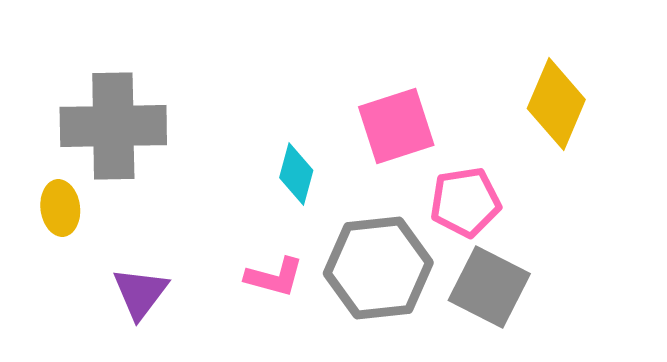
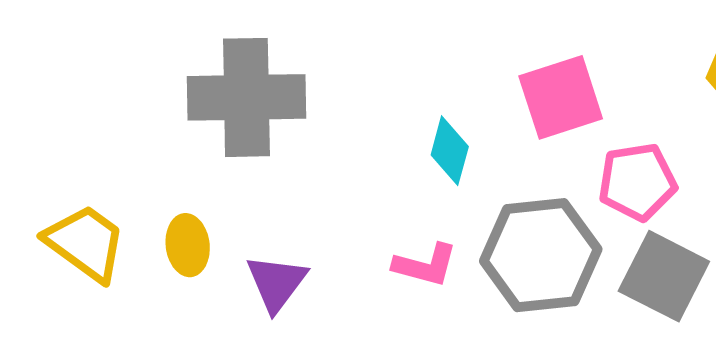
yellow ellipse: (60, 208) -> (188, 245), moved

